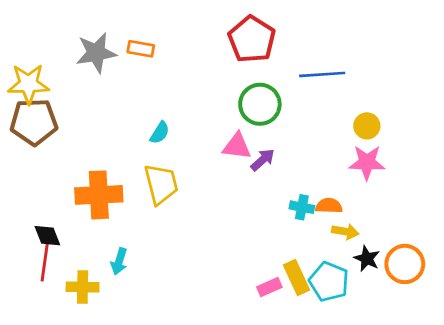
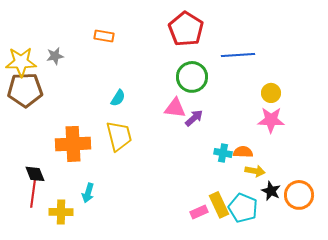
gray star: (96, 53) -> (55, 56), moved, size x0.6

